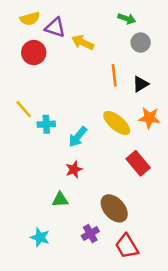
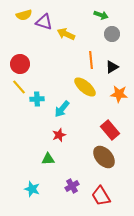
red circle: (34, 53) -> (20, 64), moved
yellow ellipse: (117, 123) -> (85, 87), moved
brown ellipse: (114, 208) -> (104, 157), moved

